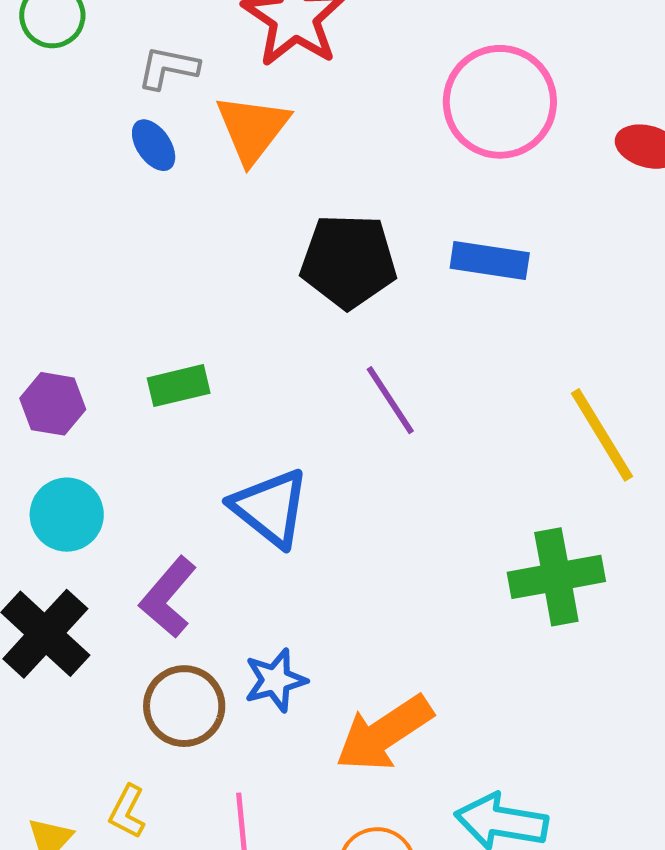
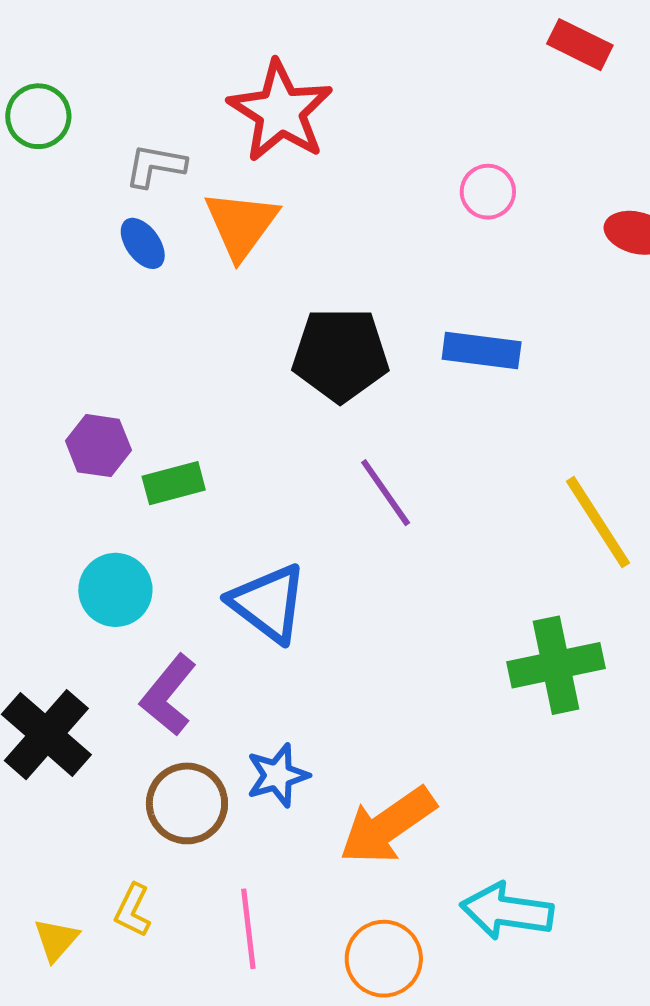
pink circle: (500, 102) -> (488, 192), size x0.5
purple hexagon: (53, 404) -> (98, 446), moved
cyan circle: (67, 515) -> (115, 590), moved

